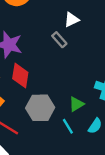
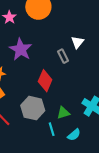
white triangle: (71, 20) -> (77, 42), turned -40
red diamond: (20, 75) -> (45, 81), moved

